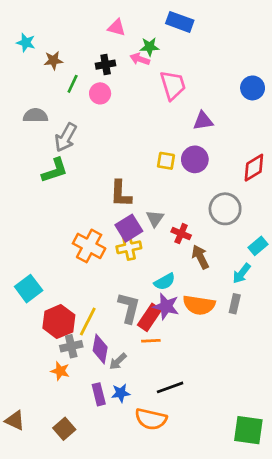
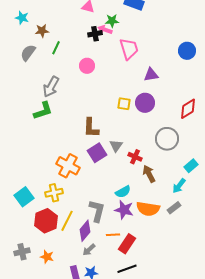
black cross: (106, 65) -> (95, 34), moved
pink circle: (100, 93) -> (87, 66), moved
gray semicircle: (35, 115) -> (28, 53), moved, turned -54
yellow cross: (129, 247) -> (54, 193), moved
gray rectangle: (235, 304) -> (174, 208), turned 40
red rectangle: (150, 317) -> (127, 244), moved
gray cross: (71, 346) -> (22, 252), moved
purple diamond: (100, 349) -> (85, 231), moved, turned 30

